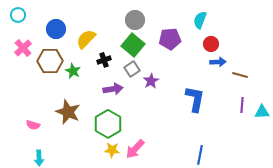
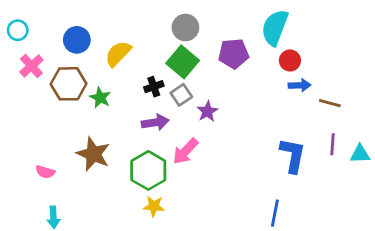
cyan circle: (18, 15) -> (18, 30), moved
cyan semicircle: (200, 20) -> (275, 27), size x1.5
black cross: (104, 60) -> (154, 87), moved
blue L-shape: (195, 99) -> (293, 155), moved
pink arrow: (135, 149) -> (185, 151), moved

